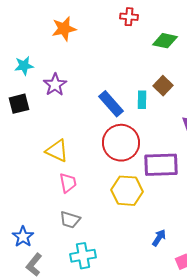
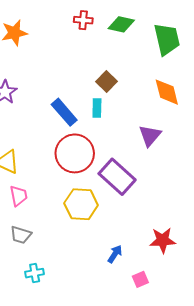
green diamond: (165, 41) -> (121, 24), moved
brown square: (163, 86) -> (106, 81), moved
purple rectangle: (161, 165) -> (117, 177), turned 44
cyan cross: (83, 256) -> (35, 273), size x0.7

